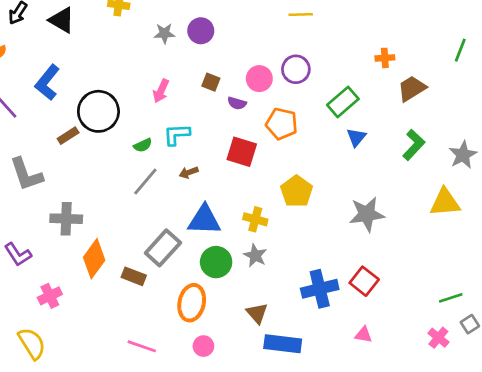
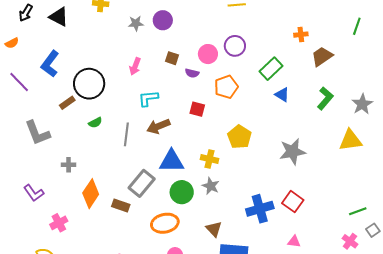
orange pentagon: (282, 124) -> (226, 87), turned -30
blue triangle: (356, 137) -> (282, 95), turned -35
green semicircle: (143, 145) -> (95, 123), moved
red square: (242, 152) -> (197, 109), size x0.7
brown arrow: (189, 172) -> (158, 126), size x1.6
gray line: (145, 182) -> (126, 134), turned -30
gray cross: (66, 219) -> (69, 165), size x0.6
orange ellipse: (192, 303) -> (165, 223), turned 68

